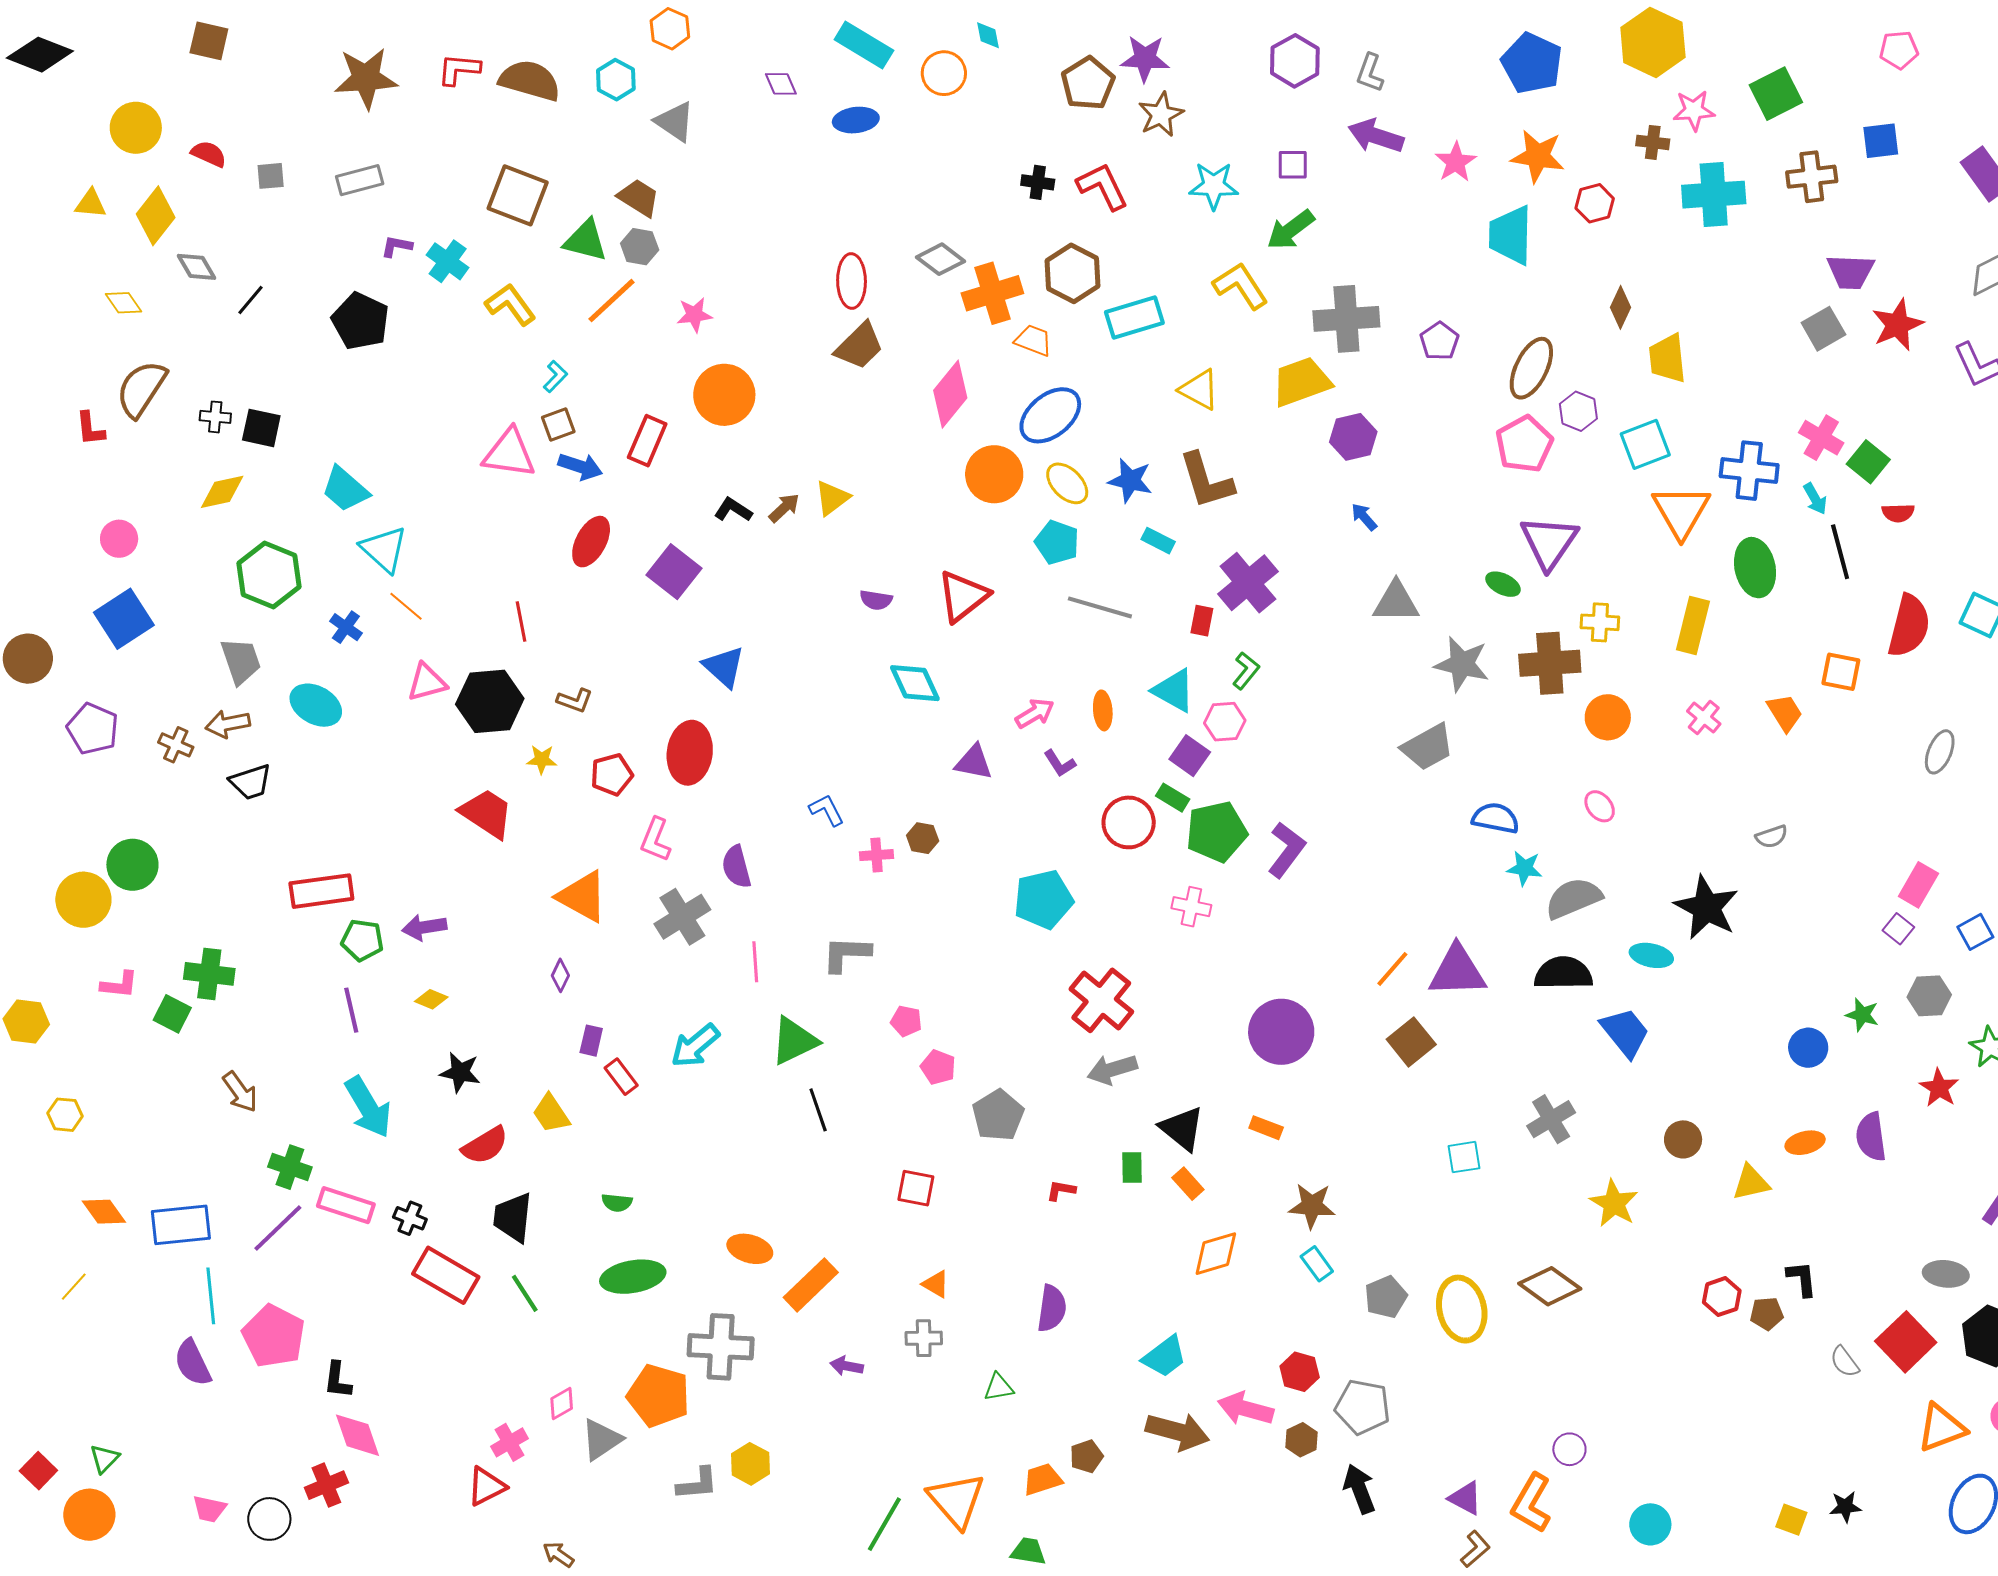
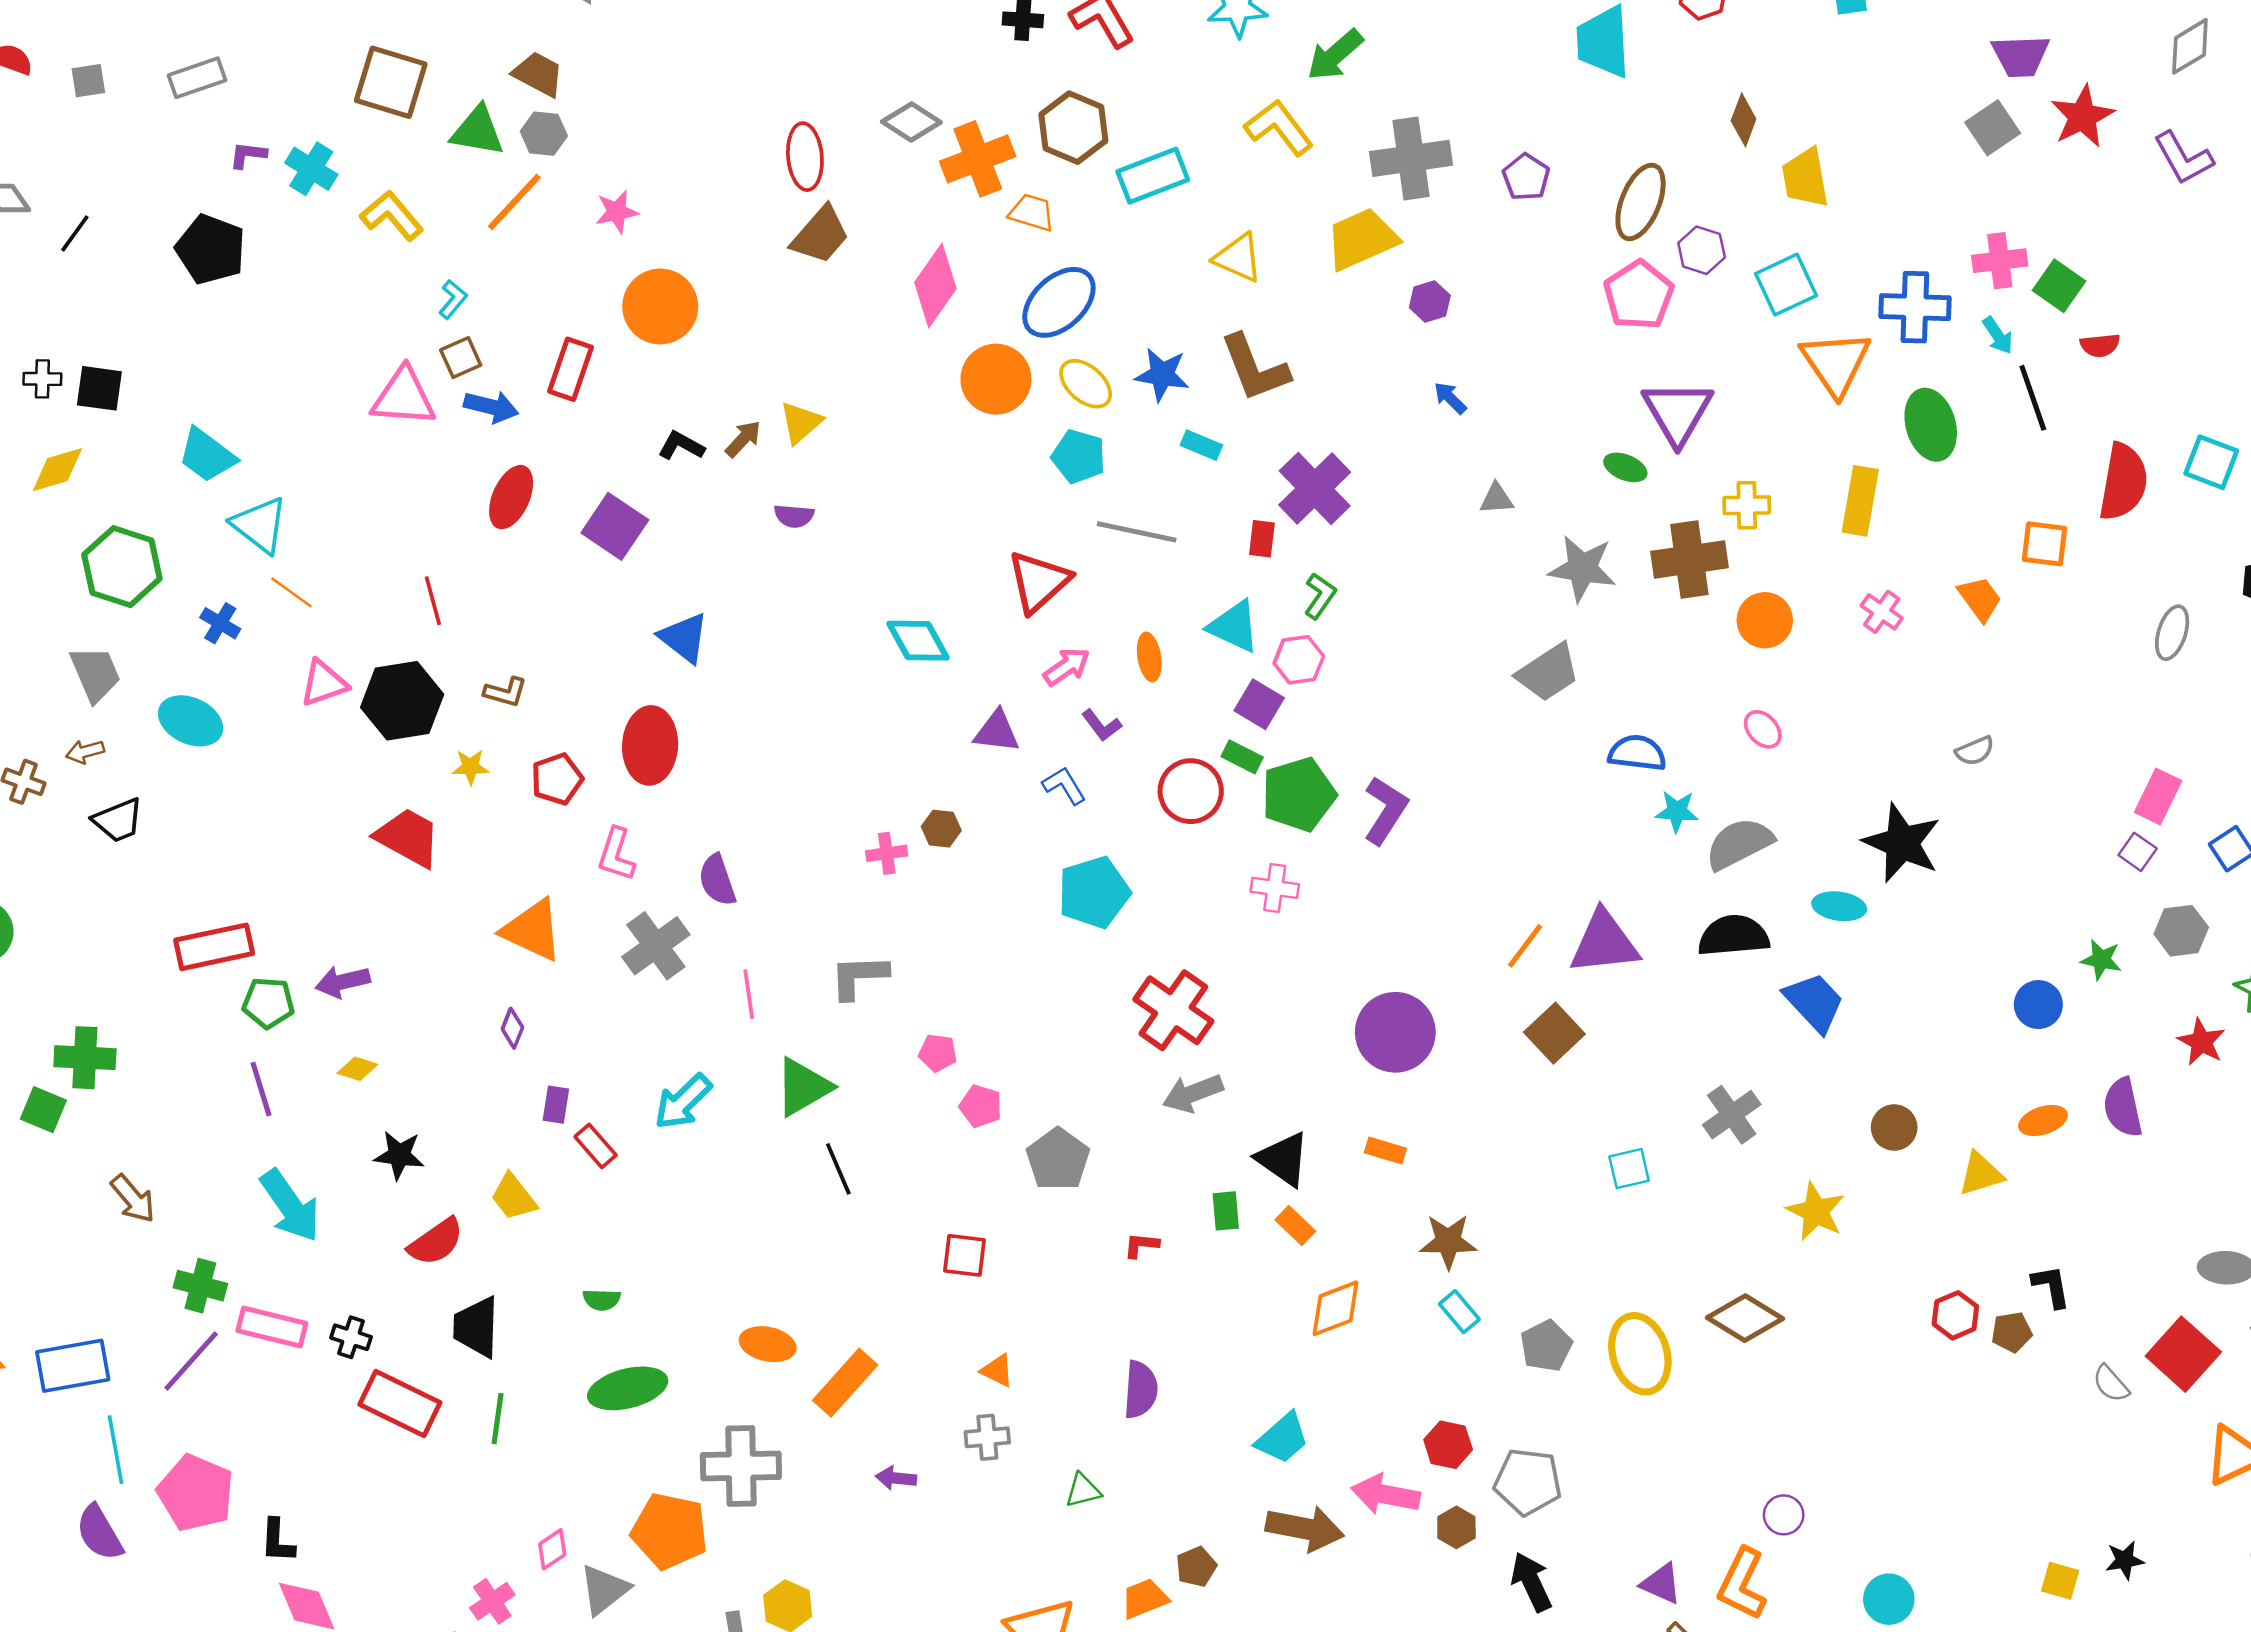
purple hexagon: (1353, 437) -> (1430, 302), size x0.7
pink cross: (1821, 438) -> (2000, 261), turned -33
red triangle: (963, 596) -> (1039, 582), moved
purple semicircle: (876, 600) -> (794, 516), moved
gray triangle: (1396, 602) -> (1497, 499), size x0.6
brown arrow: (228, 724) -> (85, 752), size x0.7
blue L-shape: (827, 810) -> (1064, 786), moved
green line: (525, 1293) -> (498, 1419), turned 45

